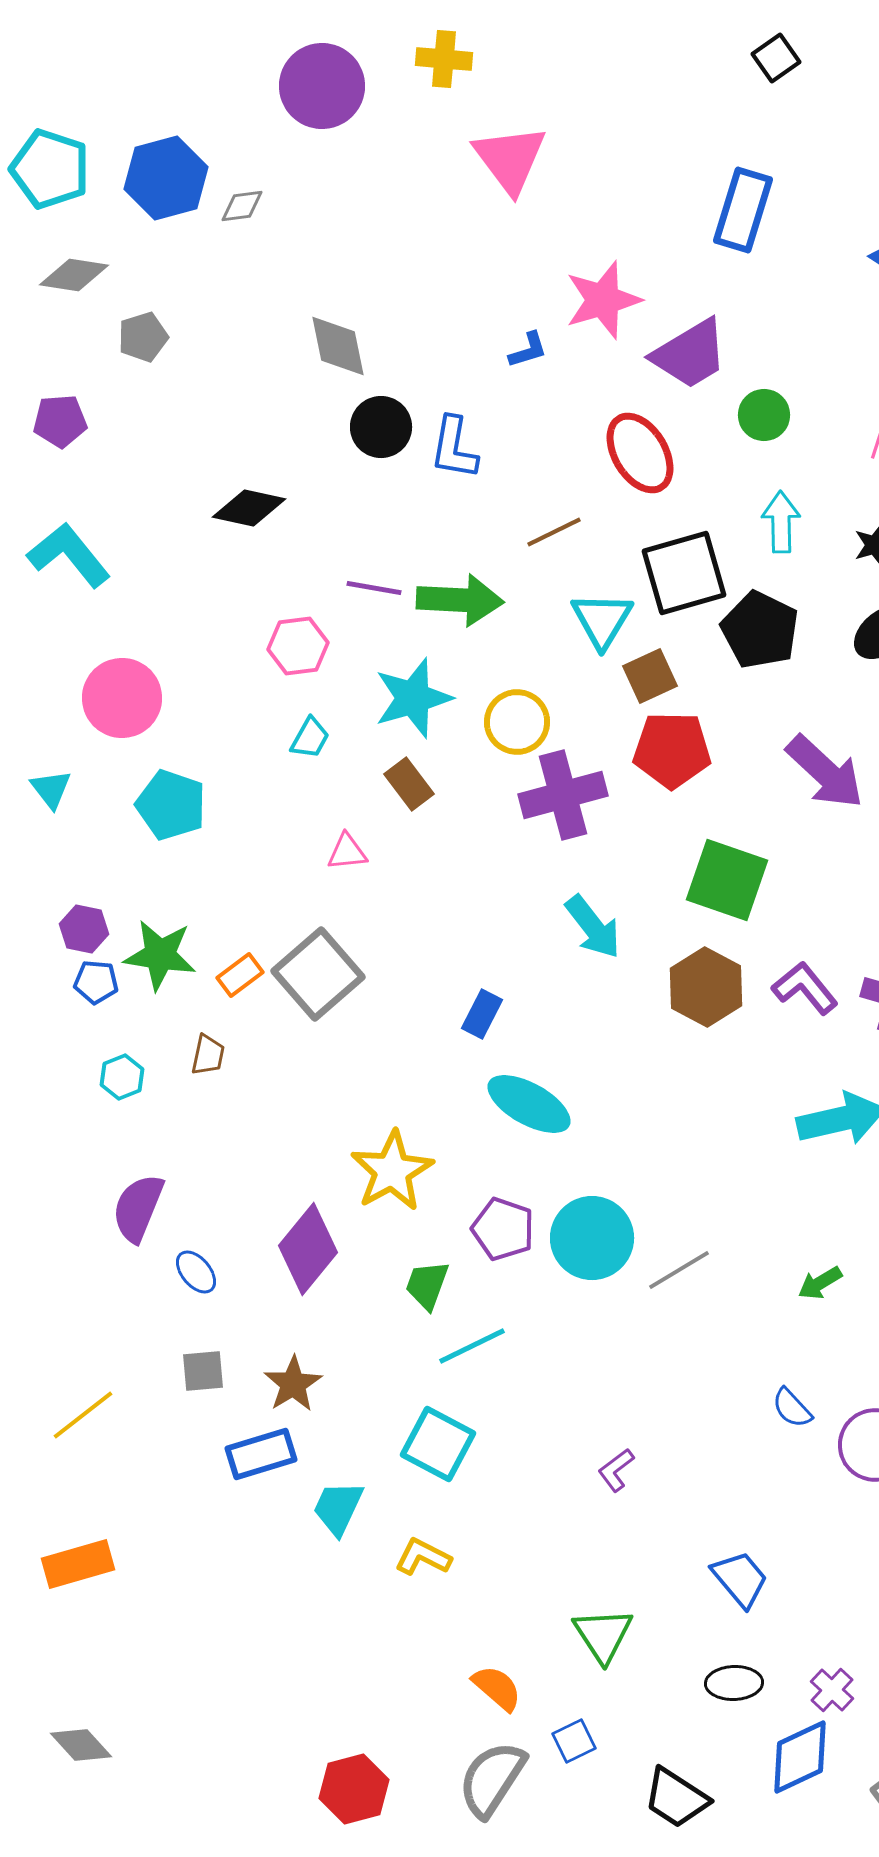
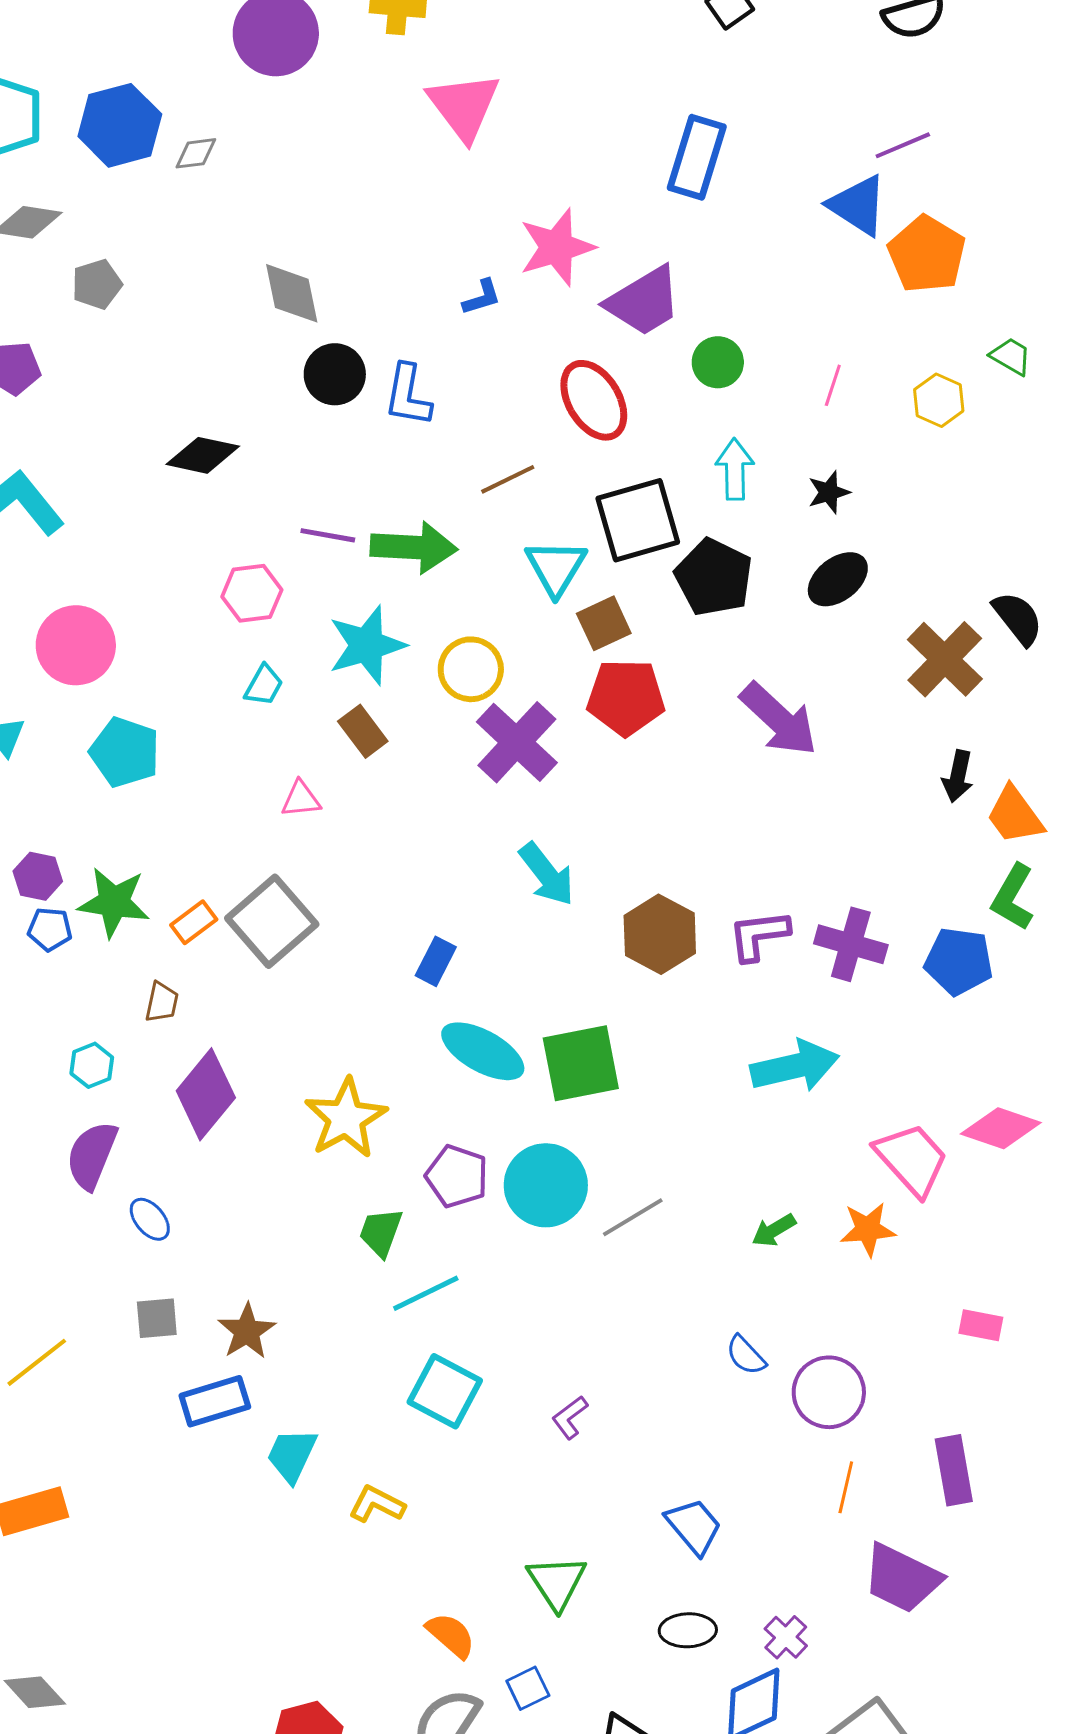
purple cross: (563, 795) -> (517, 742), turned -32
green square: (727, 880) -> (581, 1063), moved, turned -30
purple L-shape: (805, 988) -> (759, 935), turned -58
cyan hexagon: (122, 1077) -> (92, 1065), moved
purple diamond: (308, 1249) -> (206, 1094), moved
cyan square: (438, 1444) -> (445, 1391), moved

